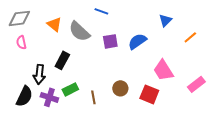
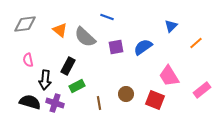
pink semicircle: (21, 42) -> (28, 60), moved
green rectangle: (70, 89) -> (77, 86), moved
black semicircle: (24, 96) -> (30, 102), turned -100

